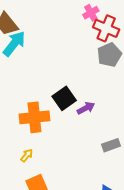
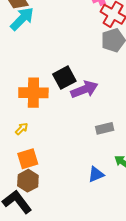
purple arrow: (86, 108) -> (84, 89), size x1.5

